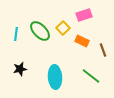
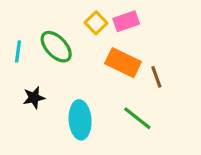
yellow square: (63, 28) -> (96, 23), moved
orange rectangle: (82, 41) -> (123, 63), size x1.5
black star: (20, 69) -> (34, 98), moved

